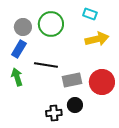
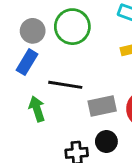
green arrow: (17, 77) -> (37, 109), moved

